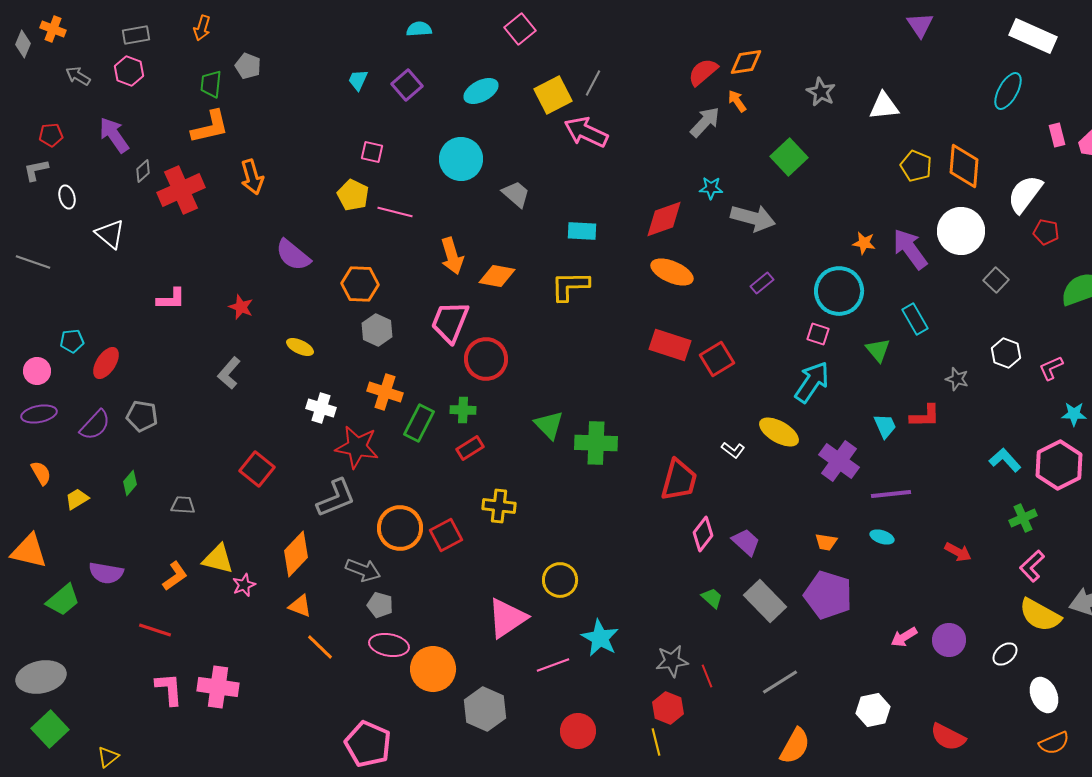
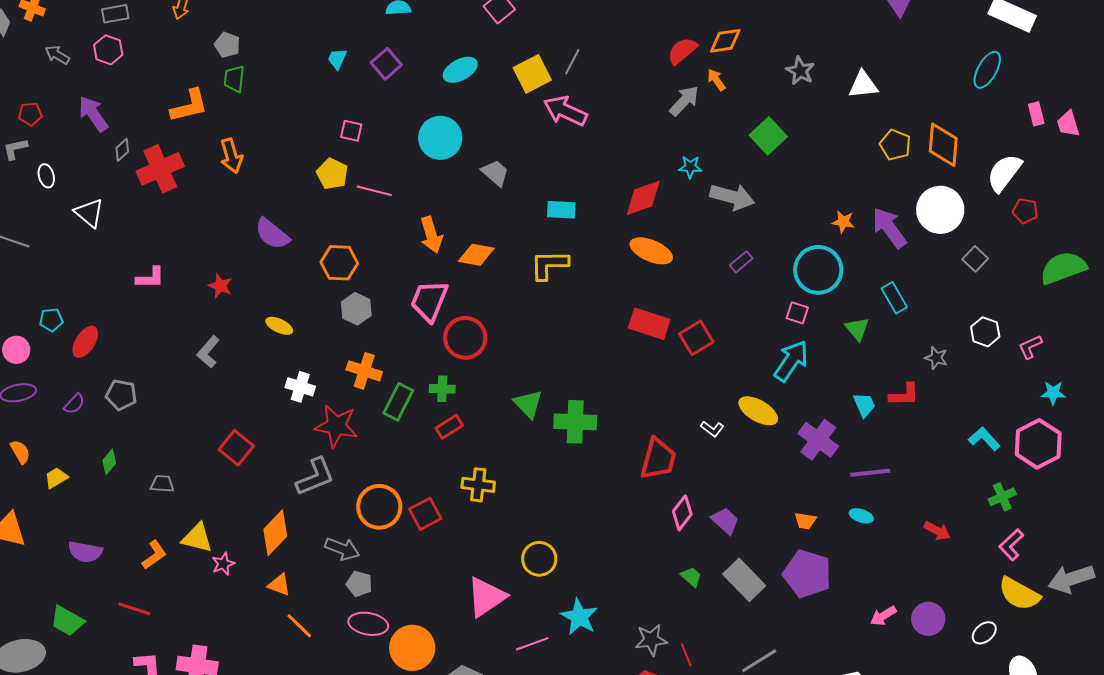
green trapezoid: (211, 84) -> (234, 79), moved
purple semicircle: (95, 425) -> (74, 404), size x0.7
green trapezoid: (63, 600) -> (67, 621), moved, turned 69

